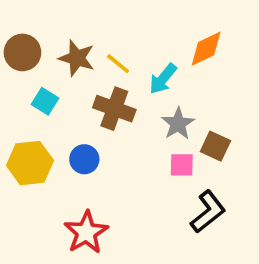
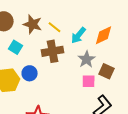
orange diamond: (206, 49) -> (104, 35), moved
brown cross: (114, 109) -> (53, 51), turned -30
blue circle: (84, 159) -> (30, 73), moved

